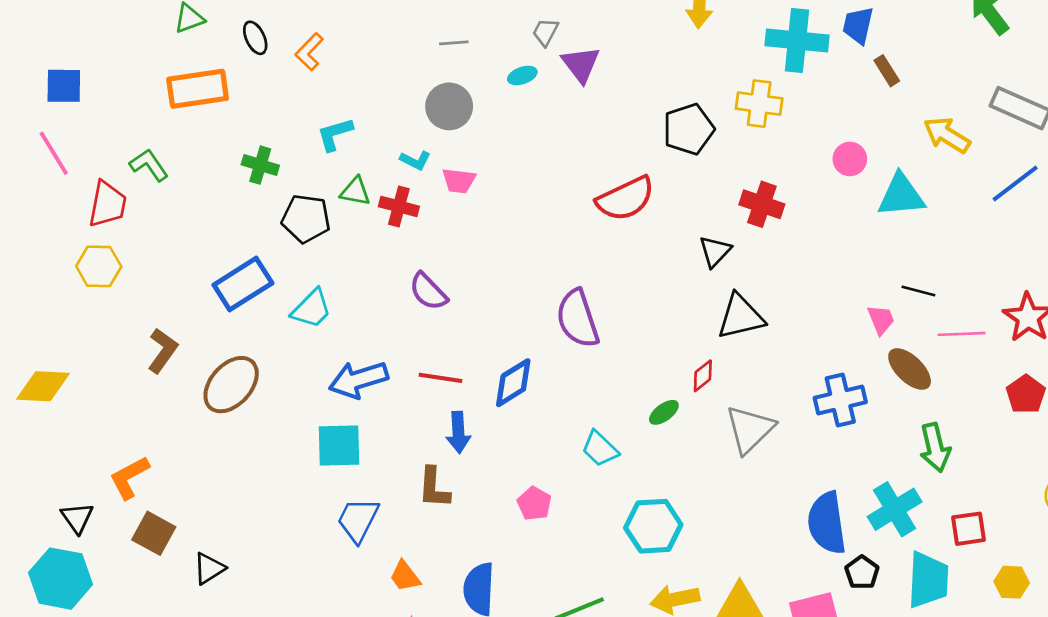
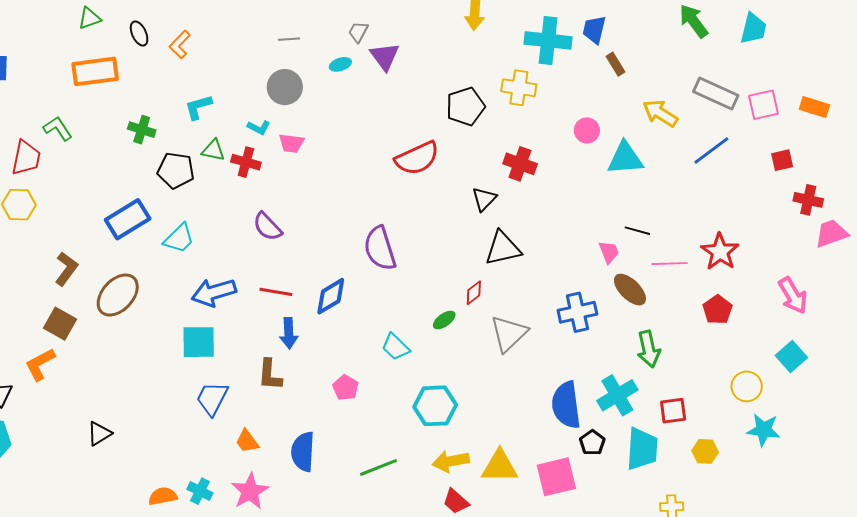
brown square: (154, 533) -> (60, 324), moved

